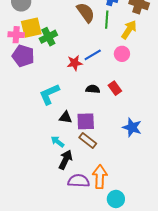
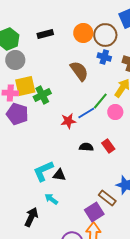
green line: (107, 20) -> (100, 101), moved, turned 36
cyan L-shape: (49, 94) -> (43, 171), moved
purple square: (86, 121) -> (94, 212), moved, turned -30
brown rectangle: (88, 141) -> (107, 198), moved
black arrow: (66, 160) -> (31, 217), moved

